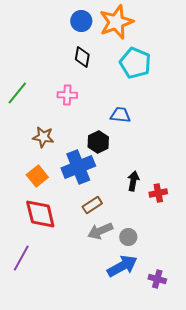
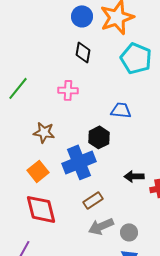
black arrow: (133, 181) -> (134, 176), turned -102

